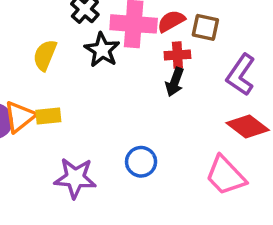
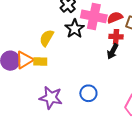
yellow semicircle: (45, 55) -> (47, 38), moved

